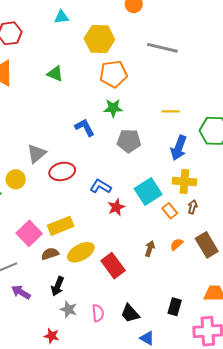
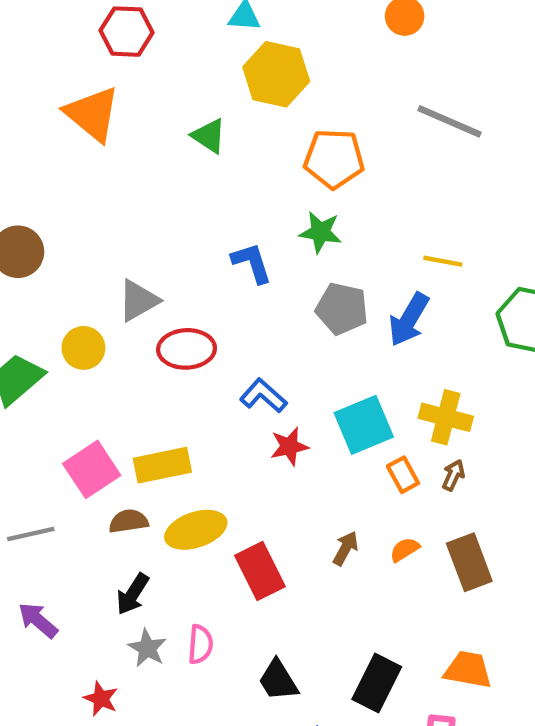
yellow hexagon: (99, 39) -> (276, 74), moved
blue arrow: (179, 148) -> (409, 319), moved
purple arrow: (21, 292) -> (38, 620), moved
black rectangle: (175, 307) -> (377, 683), size x1.4
pink semicircle: (98, 313) -> (200, 644), moved

